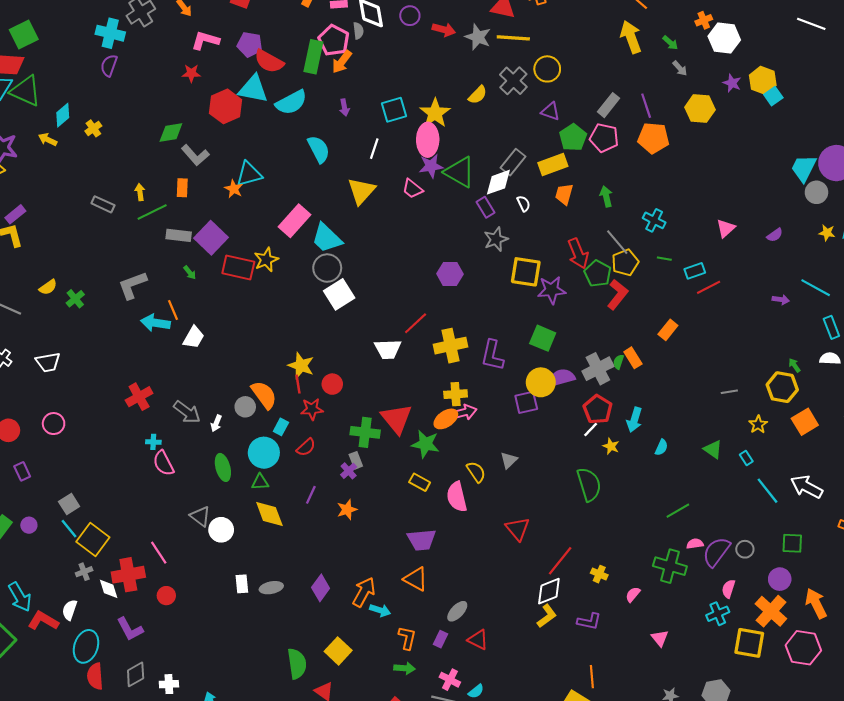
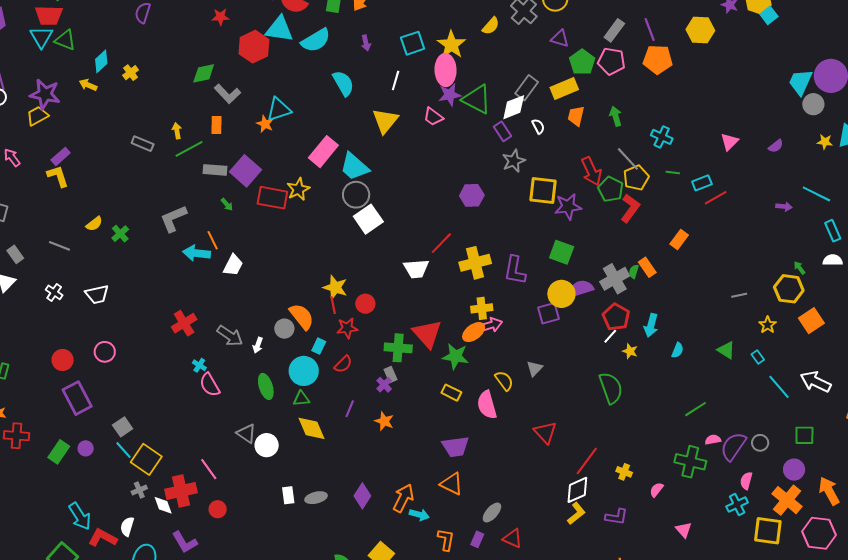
green triangle: (25, 91) -> (65, 40), size x0.7
cyan cross: (153, 442) -> (199, 365), turned 32
purple rectangle: (22, 471) -> (77, 398), size x1.8
orange star: (347, 510) -> (384, 421), turned -30

